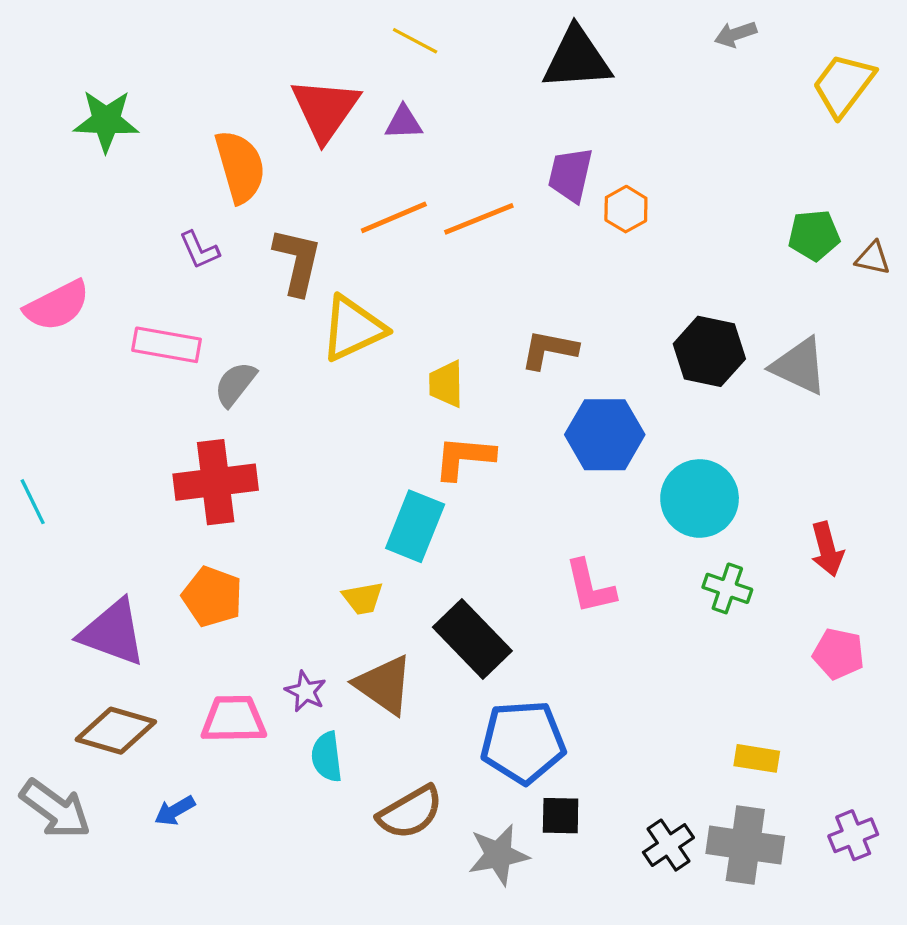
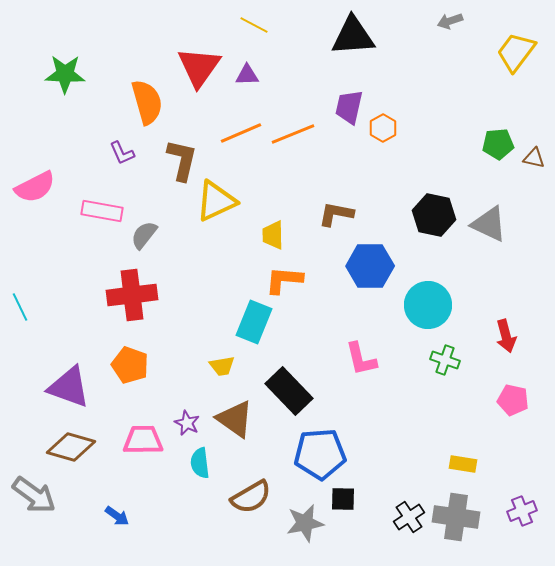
blue arrow: (175, 811) -> (117, 516), moved, turned -115

